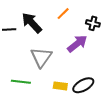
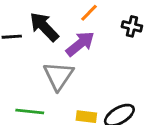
purple arrow: (77, 44) -> (80, 44), moved

